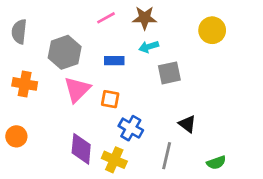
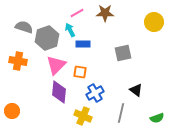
gray semicircle: (19, 32) -> (24, 27), moved, turned 102
cyan arrow: (149, 47) -> (70, 30), moved, turned 80
blue cross: (131, 128) -> (95, 93), turned 30
orange circle: (16, 136) -> (12, 111), moved
purple diamond: (81, 149) -> (59, 92), moved

